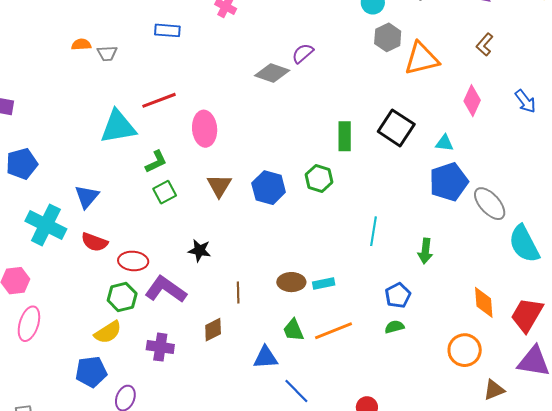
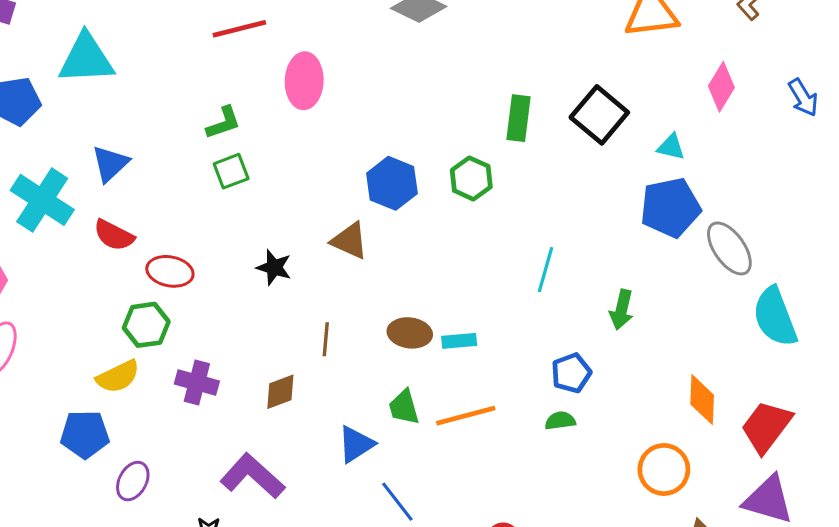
cyan triangle: (118, 127) -> (86, 59), moved
brown triangle: (219, 186) -> (350, 241), moved, turned -44
purple L-shape: (166, 289) -> (252, 476), moved
purple cross: (160, 347) -> (197, 383), moved
blue triangle: (266, 357) -> (356, 444), turned -36

